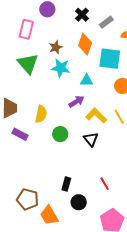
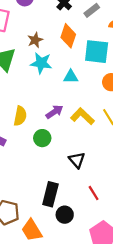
purple arrow: (76, 102) -> (54, 112), moved
black triangle: (91, 139) -> (77, 160), moved
black rectangle: (66, 184) -> (50, 194), size x1.5

